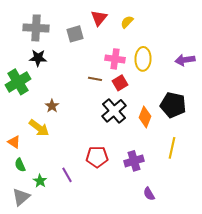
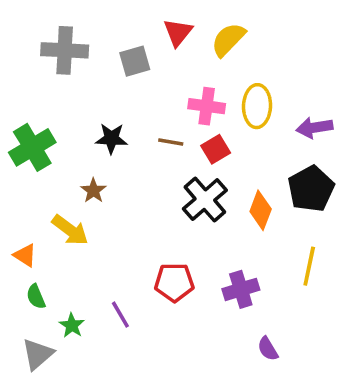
yellow semicircle: (127, 22) -> (228, 40), size x1.5
black star: (38, 58) -> (111, 138), moved
purple arrow: (185, 60) -> (315, 128), moved
black pentagon: (173, 105) -> (311, 189), turned 30

